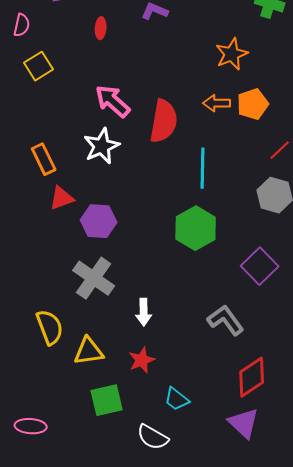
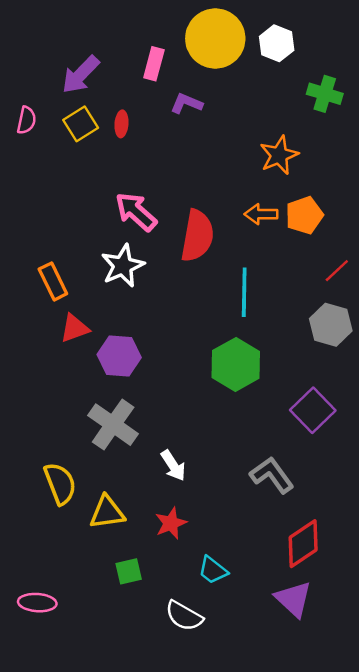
yellow square: (39, 66) -> (81, 124), moved
white arrow: (144, 312) -> (173, 465), turned -32
green square: (107, 400) -> (129, 571), size x0.7

